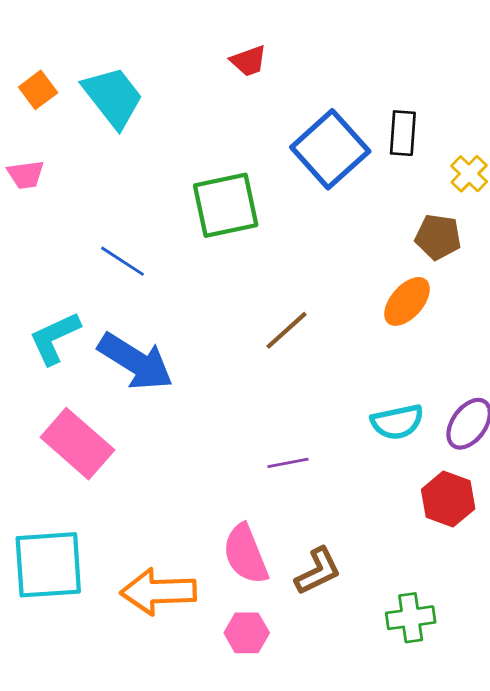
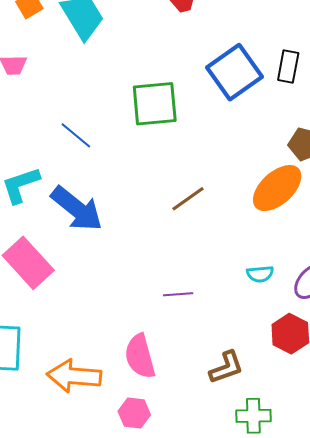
orange ellipse: (407, 301) -> (277, 188), size x1.4
cyan semicircle: (397, 422) -> (260, 274), size x0.7
brown L-shape: (318, 571) -> (226, 367), moved

